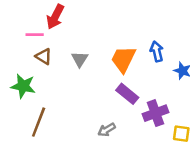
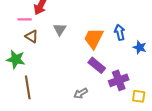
gray triangle: (80, 59) -> (60, 29), moved
brown line: (39, 122) -> (28, 87), turned -30

